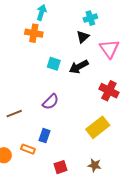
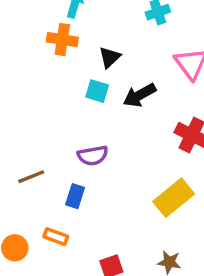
black triangle: (83, 37) -> (110, 57), moved
purple semicircle: (51, 102) -> (93, 156), turned 36
blue rectangle: (44, 136) -> (75, 196), moved

